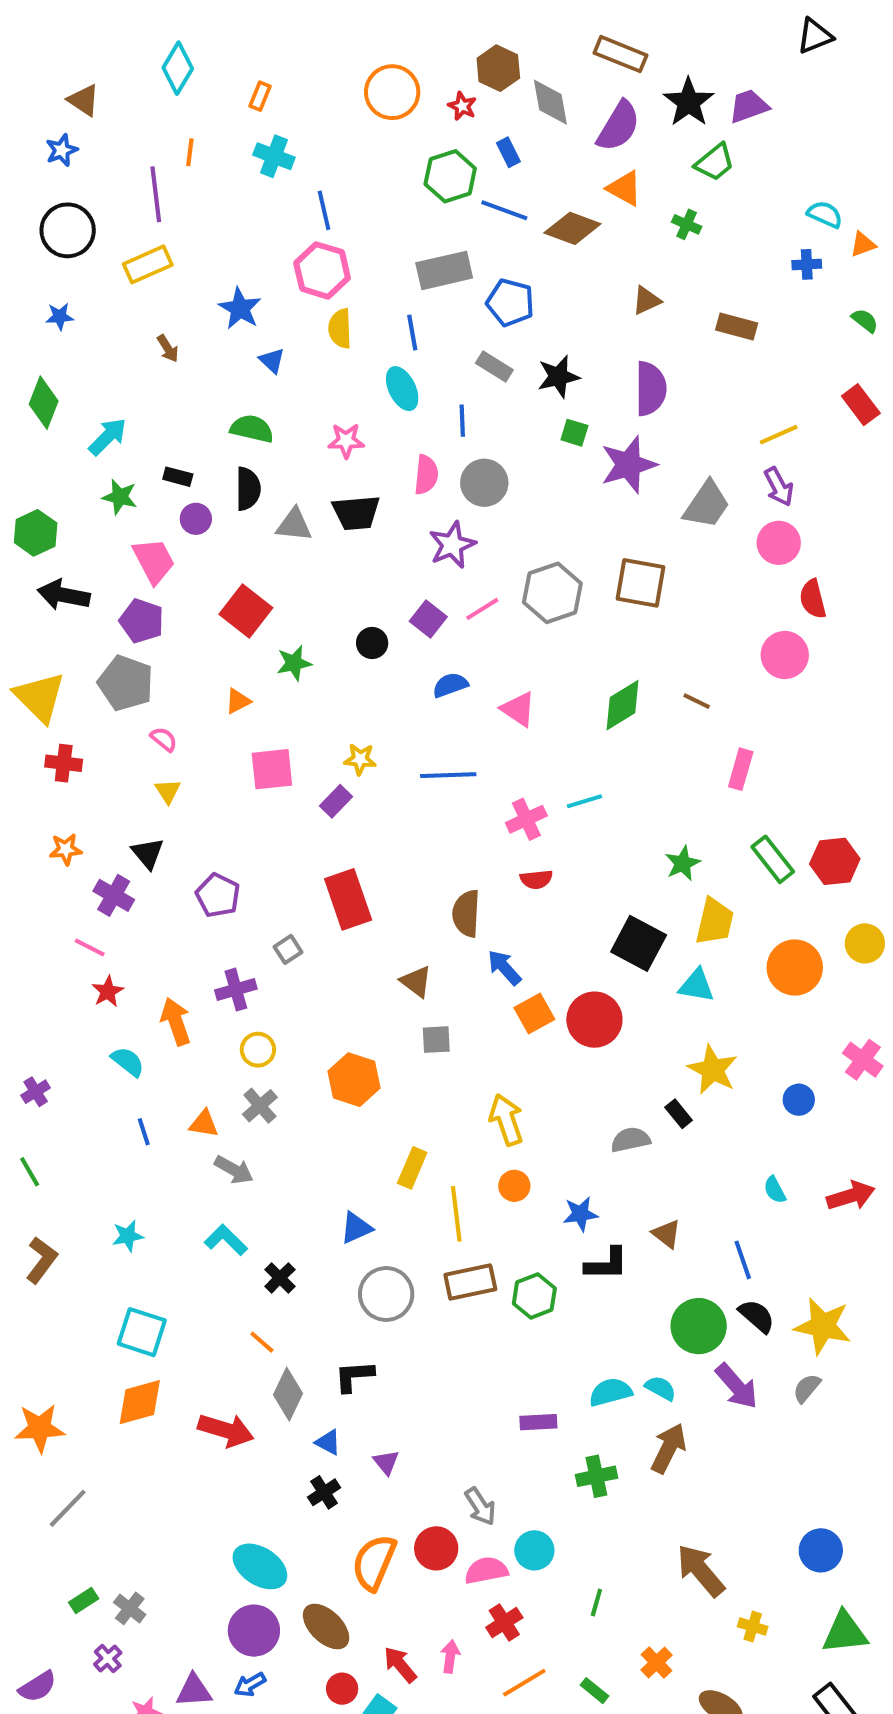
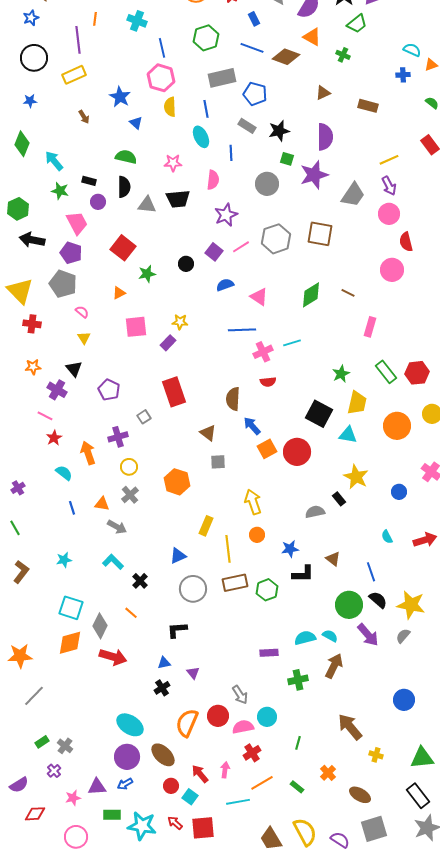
green hexagon: (450, 176) -> (206, 38), moved
cyan arrow: (108, 437) -> (54, 161), turned -85
gray circle: (484, 483) -> (267, 184), moved
blue line: (448, 775) -> (242, 330), moved
gray diamond: (288, 1394) -> (100, 626), moved
blue triangle: (328, 1442) -> (164, 663), turned -40
blue circle: (821, 1550) -> (404, 700), moved

